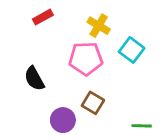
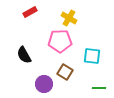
cyan square: (132, 50) -> (92, 56), moved, turned -30

